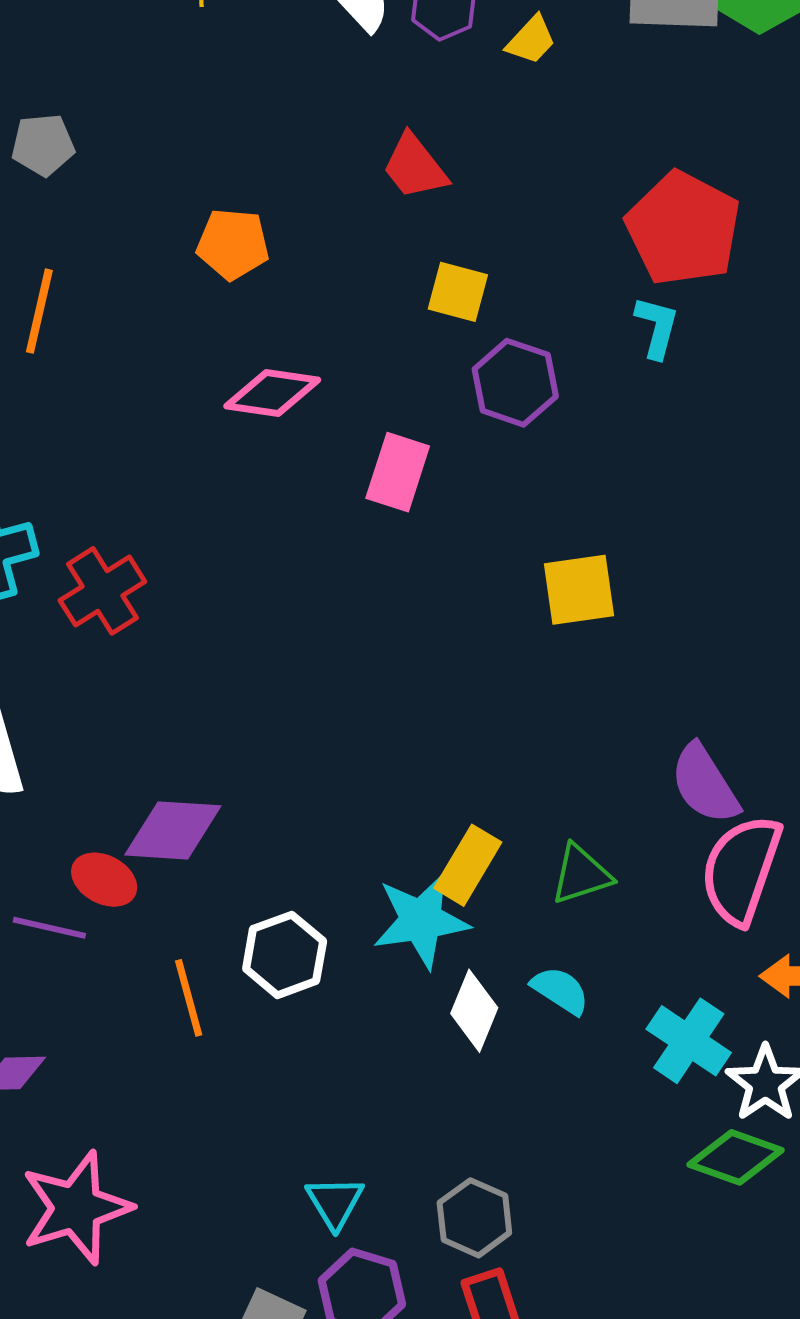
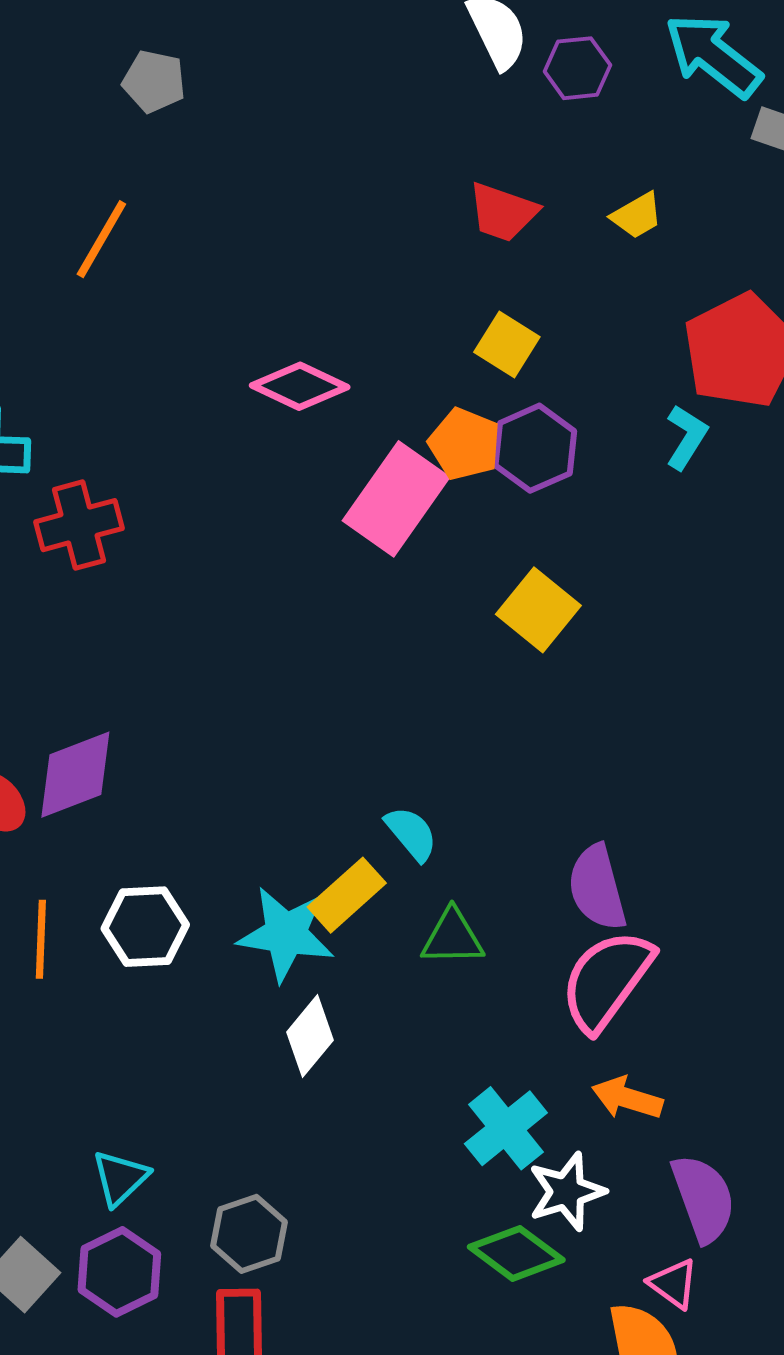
yellow trapezoid: (531, 40) -> (637, 215), moved
red trapezoid: (415, 167) -> (503, 212), turned -50
orange pentagon: (233, 244) -> (465, 444), moved
pink rectangle: (398, 472) -> (396, 499), size x1.4
yellow square: (579, 590) -> (538, 610), moved, turned 30
purple diamond: (173, 830) -> (75, 775), turned -42
cyan semicircle: (560, 990) -> (411, 834), moved

